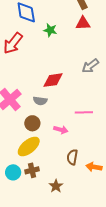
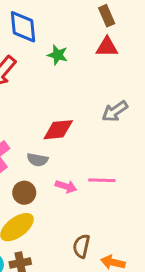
pink arrow: (61, 130) -> (66, 186), moved

